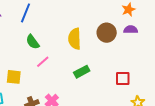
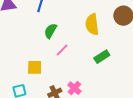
green semicircle: (33, 42) -> (50, 31), turned 70

